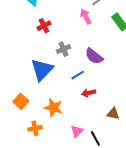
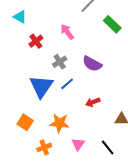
pink arrow: (86, 17) -> (67, 32), moved
blue line: (78, 75) -> (67, 84), moved
pink triangle: (77, 131) -> (78, 144), moved

